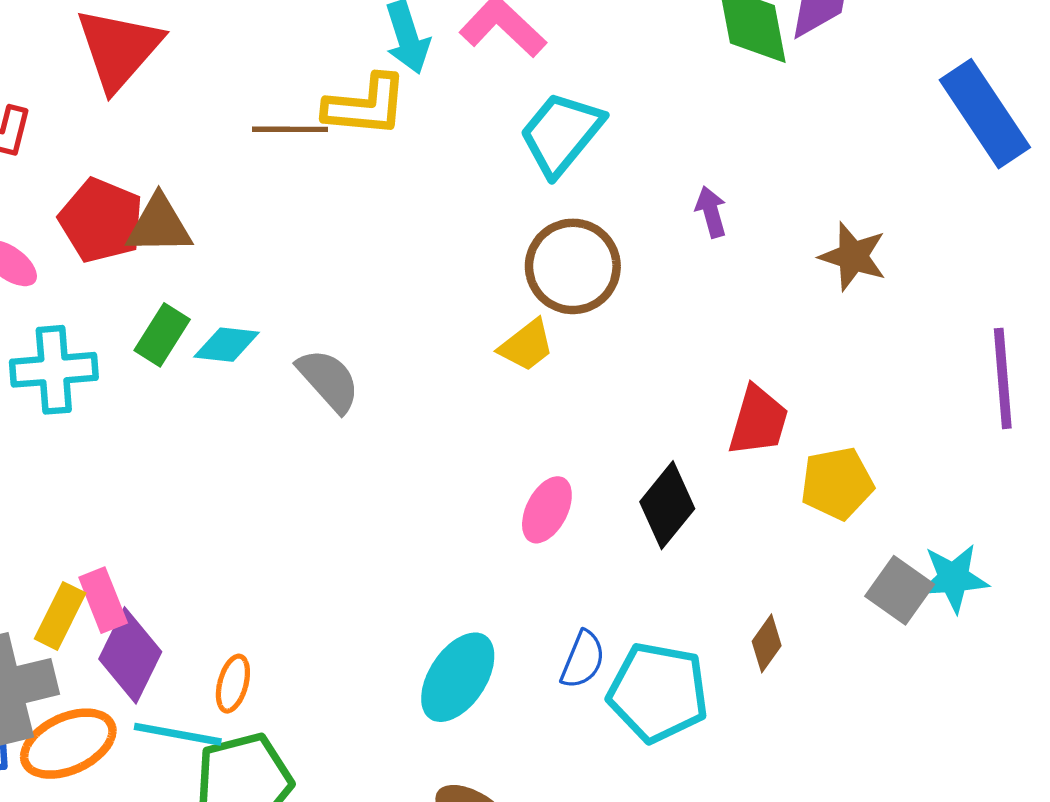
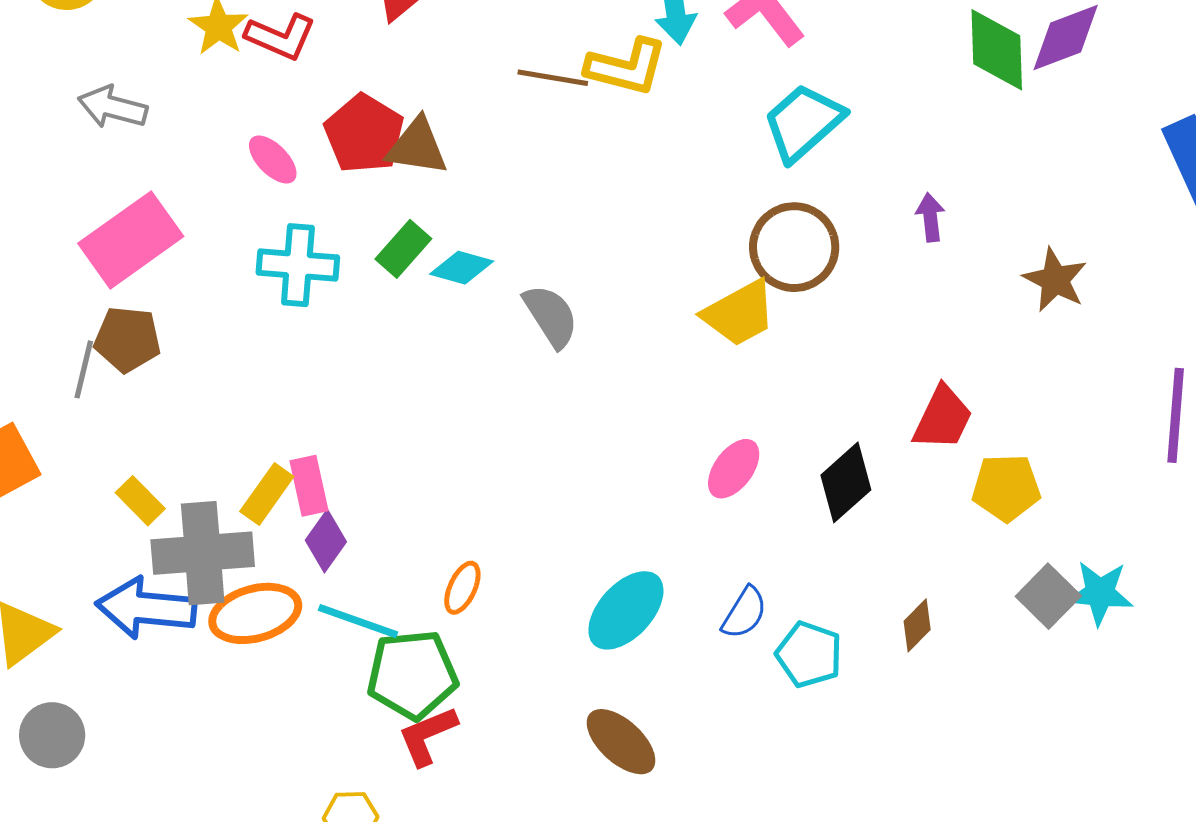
yellow trapezoid: (526, 345) -> (739, 313), size x1.4
purple diamond: (130, 655) -> (326, 541), size x0.7
orange ellipse: (233, 684) -> (462, 588), moved
cyan pentagon: (658, 692) -> (809, 654), size x0.7

